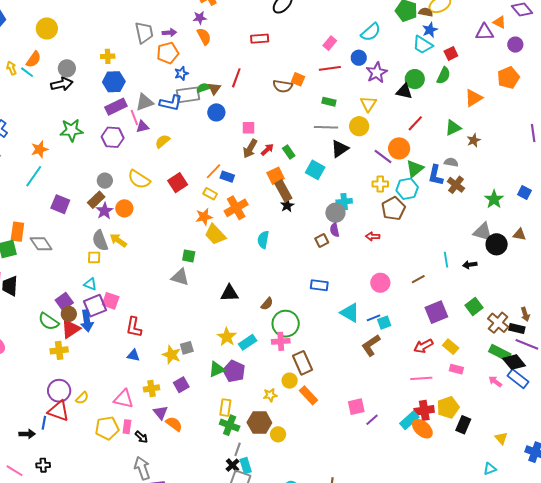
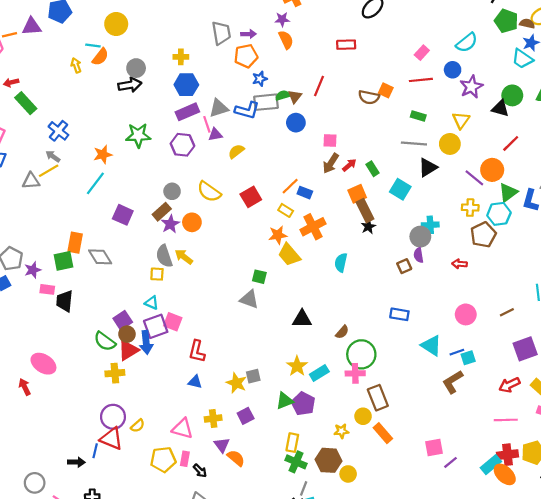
cyan line: (27, 72) -> (93, 45), moved, turned -32

